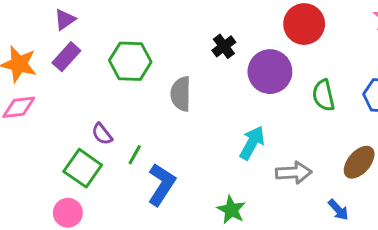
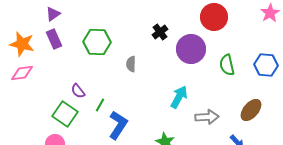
purple rectangle: (66, 57) -> (54, 39), turned -66
gray semicircle: (181, 94) -> (131, 64), size x0.7

